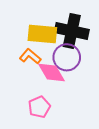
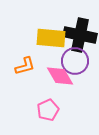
orange L-shape: (30, 56) -> (25, 66), moved, turned 125

